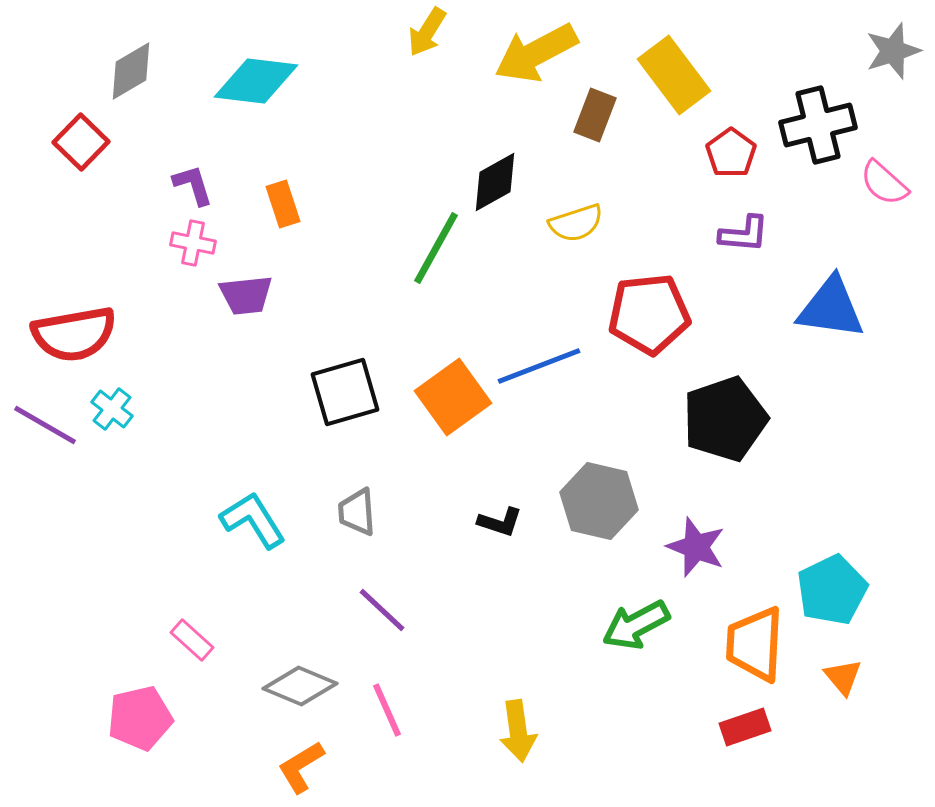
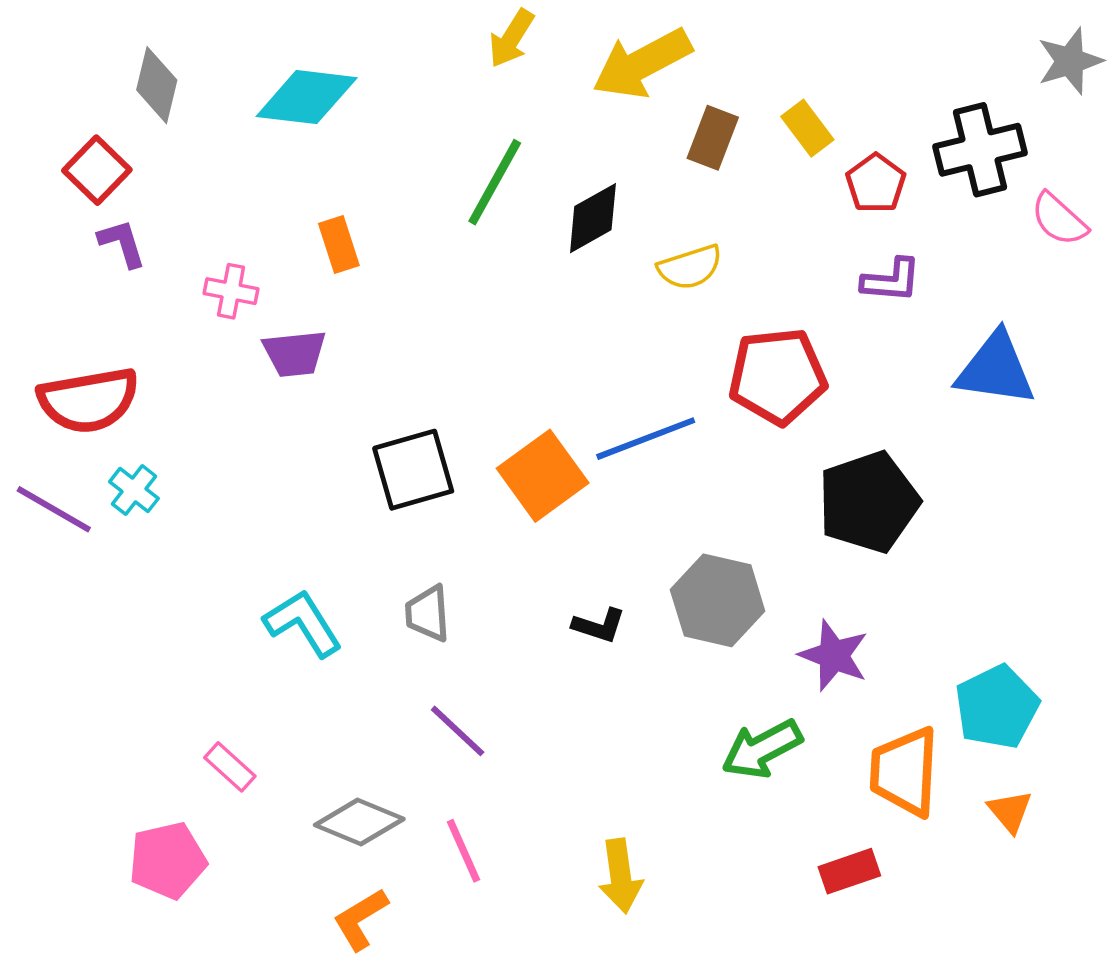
gray diamond: (131, 71) -> (157, 85), turned -46
yellow rectangle: (674, 75) -> (807, 128), moved, size x0.6
purple L-shape: (193, 185) -> (122, 243), moved
green line: (436, 248) -> (495, 182), moved
red rectangle: (745, 727) -> (849, 871), moved

